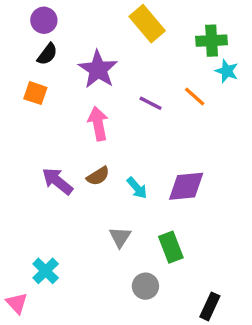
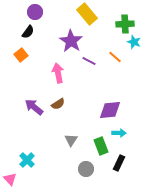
purple circle: (44, 20) -> (35, 12), moved
purple star: (98, 69) -> (71, 41), moved
orange square: (35, 93) -> (21, 55), turned 32
cyan arrow: (137, 188) -> (119, 133), moved, turned -48
black rectangle: (210, 306) -> (119, 163), moved

